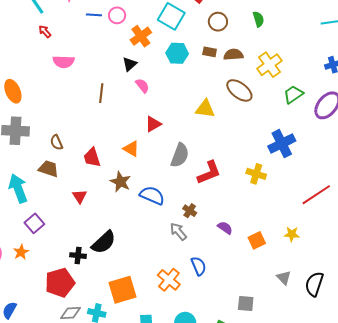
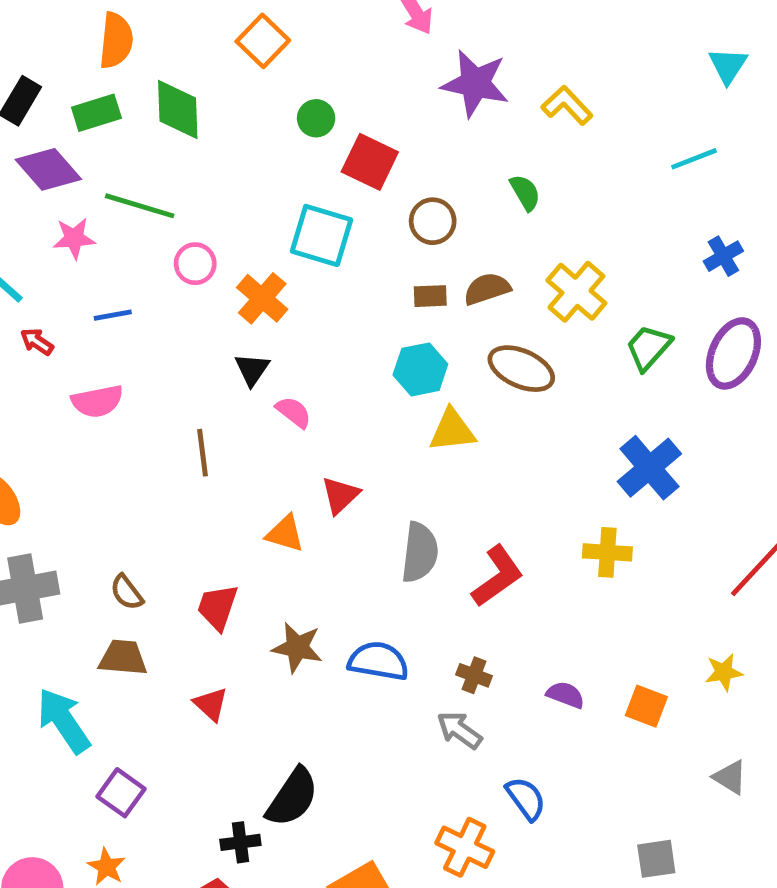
blue line: (94, 15) -> (113, 315), moved
cyan hexagon: (177, 53) -> (420, 369), moved
orange triangle: (131, 149) -> (285, 534), moved
red trapezoid: (92, 157) -> (218, 607), turned 50
orange square: (257, 240) -> (646, 706), turned -30

